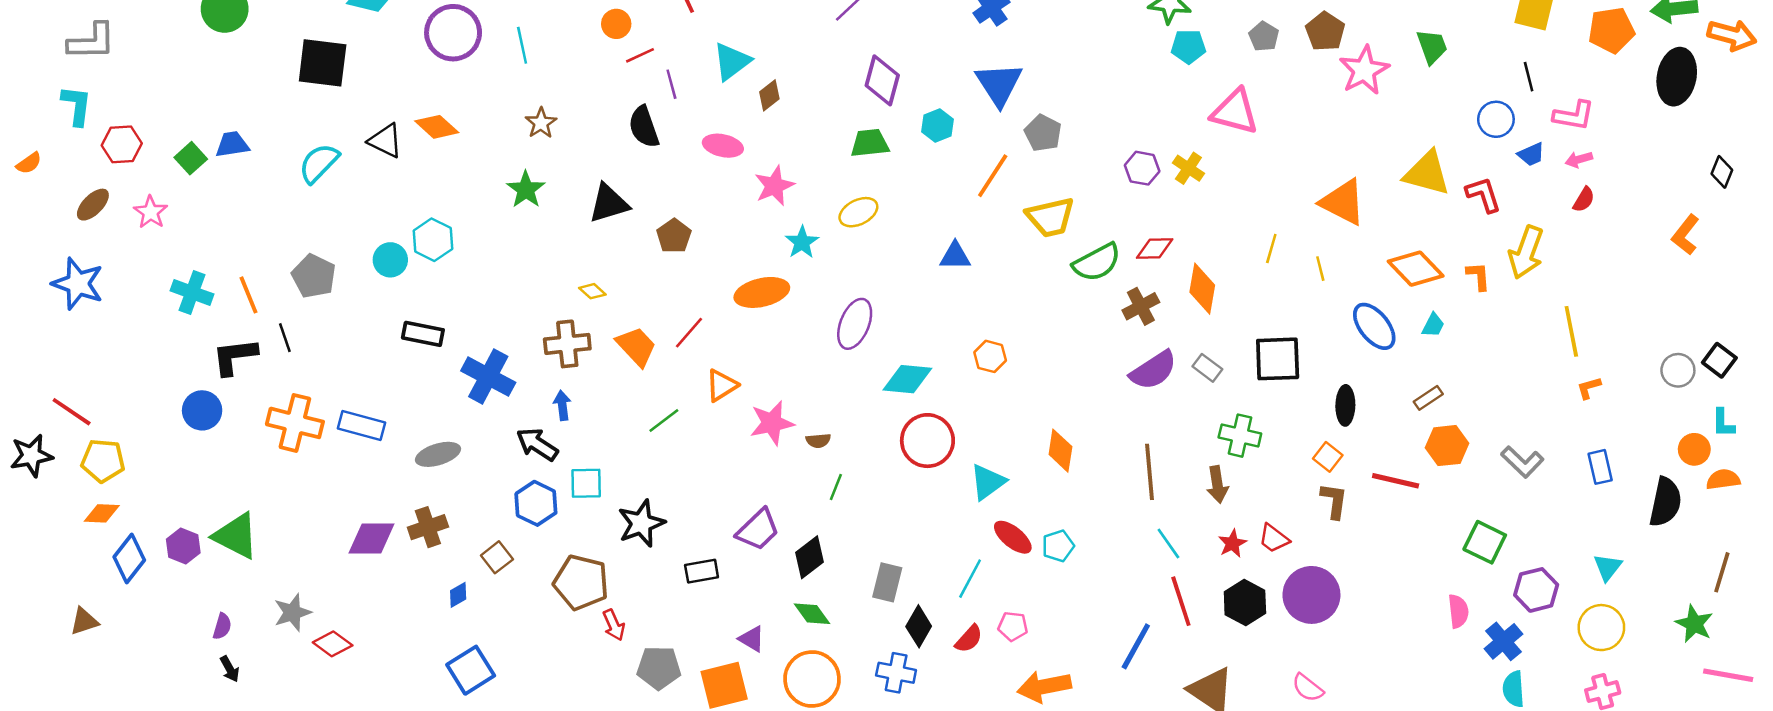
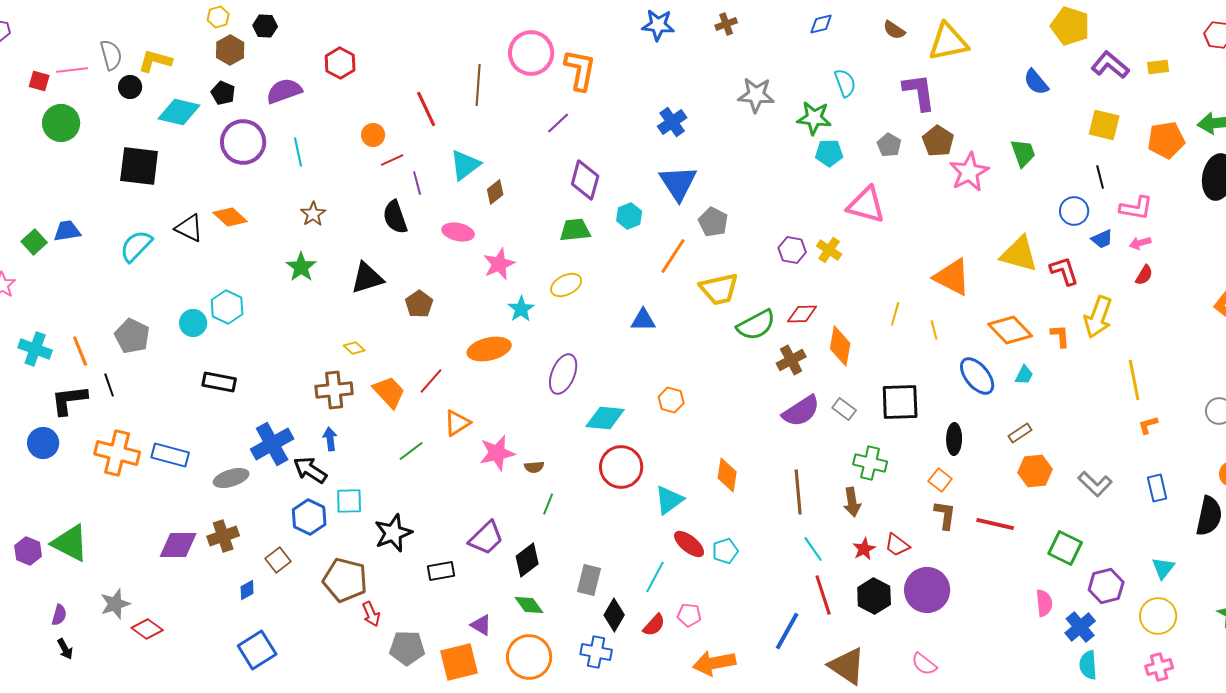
blue cross: (488, 377) -> (272, 444), moved, turned 33
red line: (1396, 481) -> (995, 524), moved

